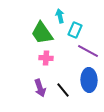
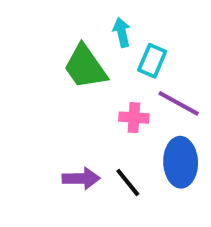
pink cross: (46, 58) -> (134, 118), moved
purple arrow: (40, 88) -> (81, 178), turned -72

